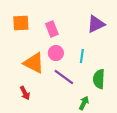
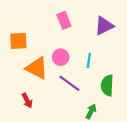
orange square: (21, 23) -> (18, 41), moved
pink rectangle: (52, 29) -> (64, 20), moved

